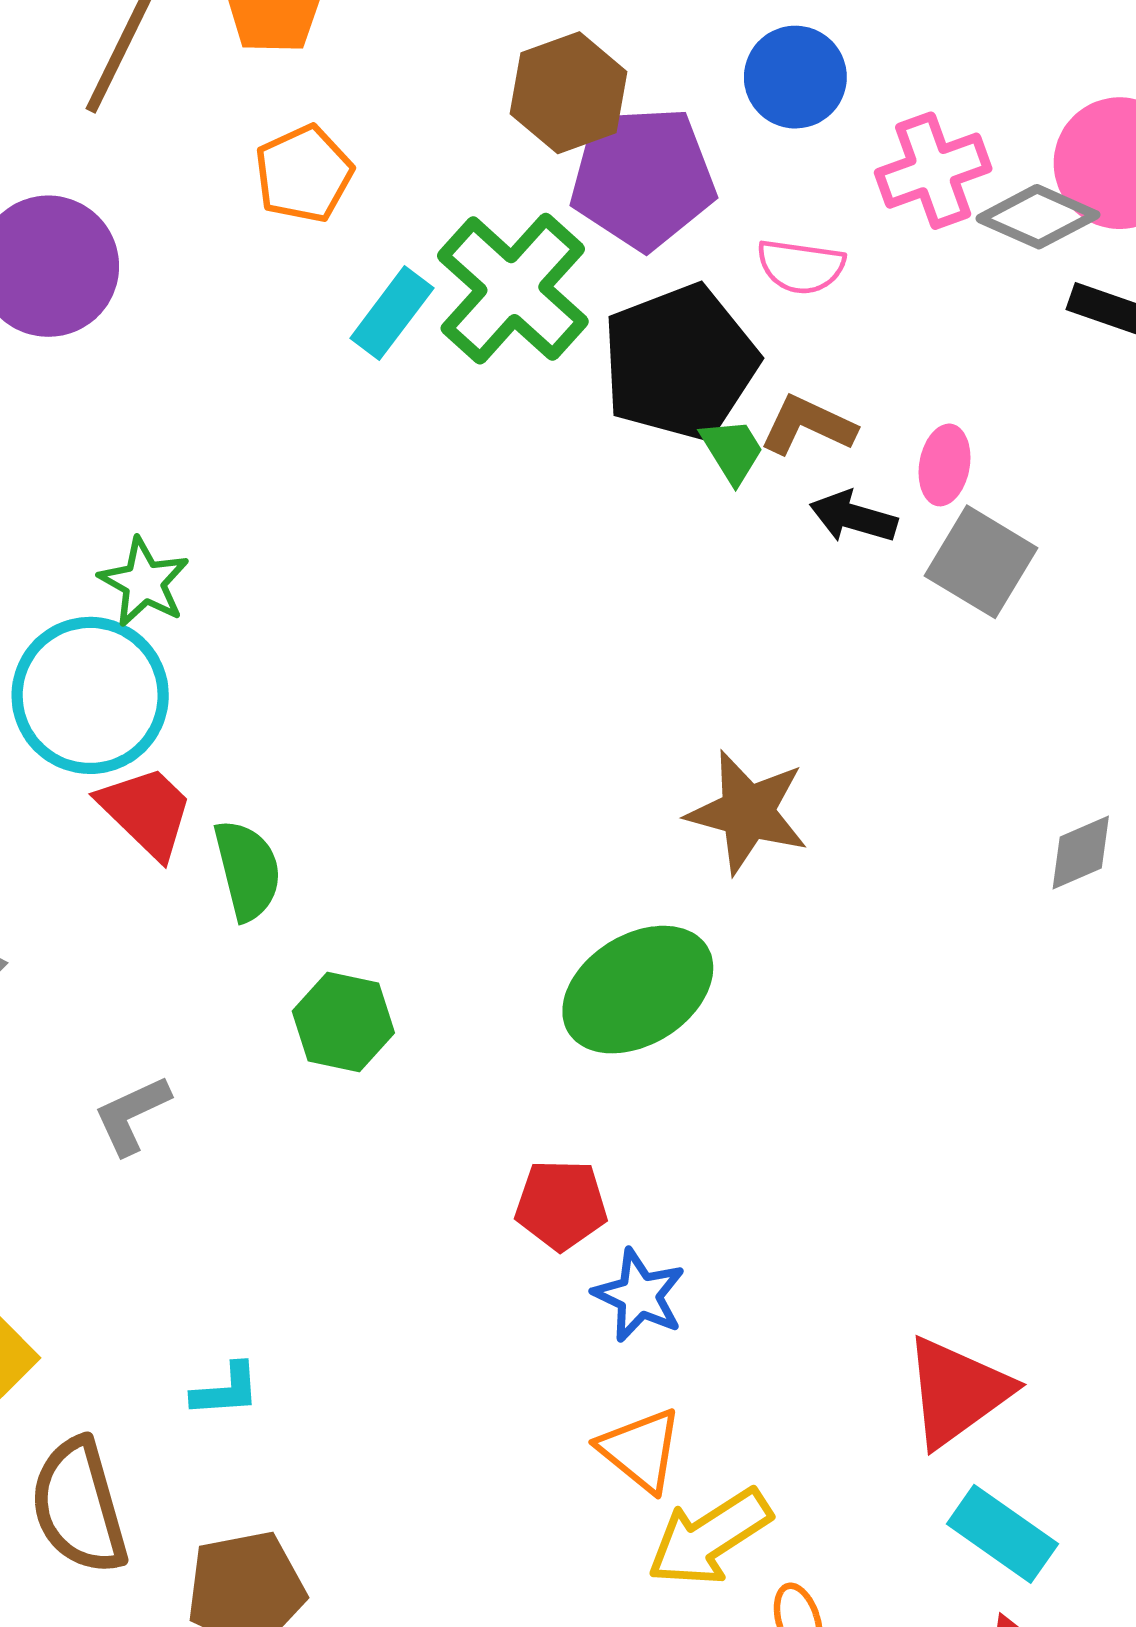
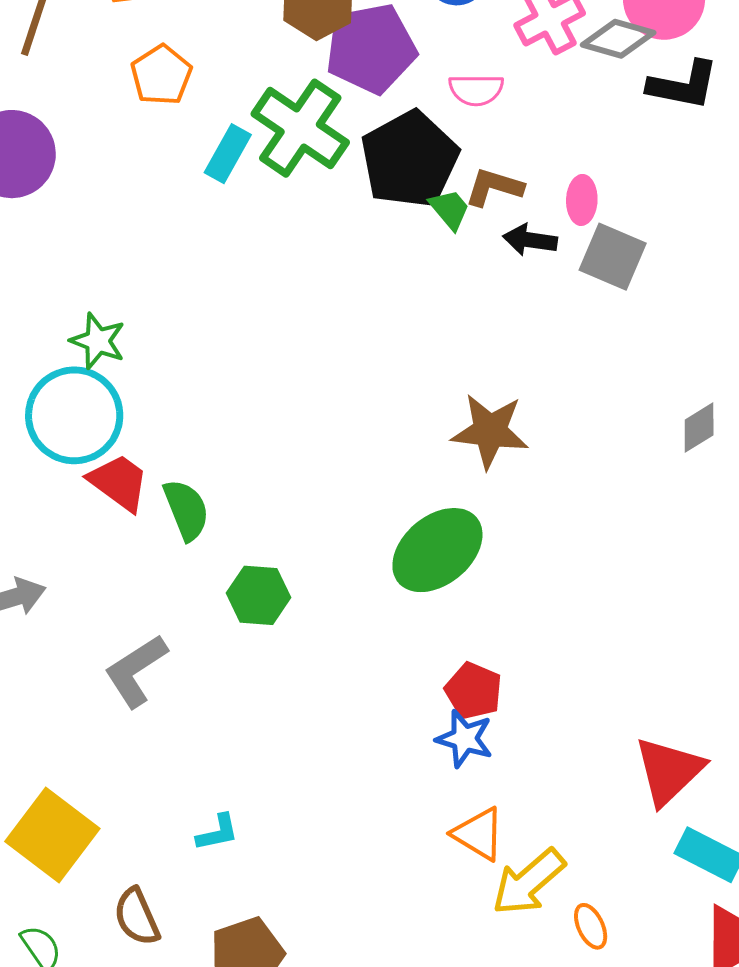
gray L-shape: (132, 1115) -> (136, 671), size x1.4
red pentagon: (561, 1205) -> (474, 691), moved, turned 30
brown semicircle: (79, 1506) -> (137, 917), size x0.7

